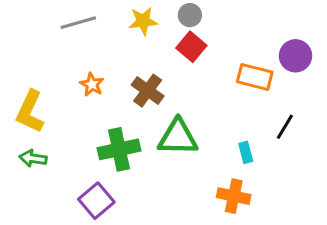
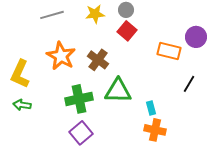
orange star: (92, 84) -> (61, 56), size x1.8
cyan rectangle: (246, 152) -> (151, 108), moved
purple square: (96, 201) -> (81, 133), moved

